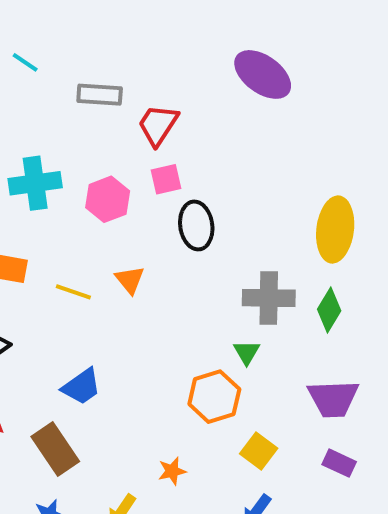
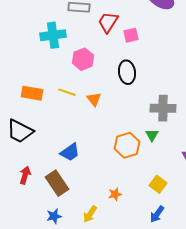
pink square: (166, 179) -> (131, 35), moved
cyan cross: (35, 183) -> (53, 35), moved
yellow line: (73, 292) -> (67, 92), moved
orange hexagon: (214, 397) -> (127, 145), moved

